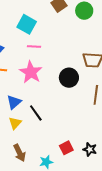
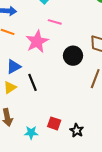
pink line: (34, 46) -> (55, 22), moved
red square: (66, 148) -> (54, 123), turned 32

